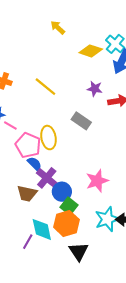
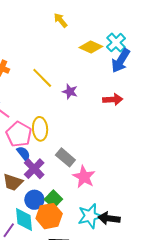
purple star: (95, 89) -> (70, 92), moved
gray rectangle: (81, 121) -> (65, 157), moved
pink star: (97, 181) -> (84, 177), turned -30
blue circle: (62, 192) -> (34, 200), moved

